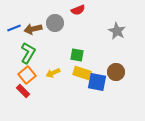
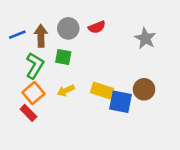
red semicircle: (78, 10) -> (97, 27), moved
brown arrow: (33, 29) -> (41, 36), turned 102
green square: (77, 55) -> (63, 57), moved

